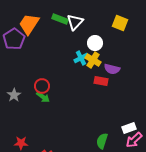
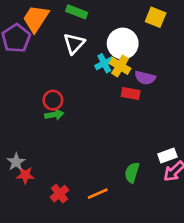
white triangle: (75, 22) -> (74, 44), moved
white circle: (95, 43) -> (123, 44), size x1.5
gray star: (14, 95) -> (16, 162), moved
green arrow: (43, 97) -> (54, 115), turned -48

